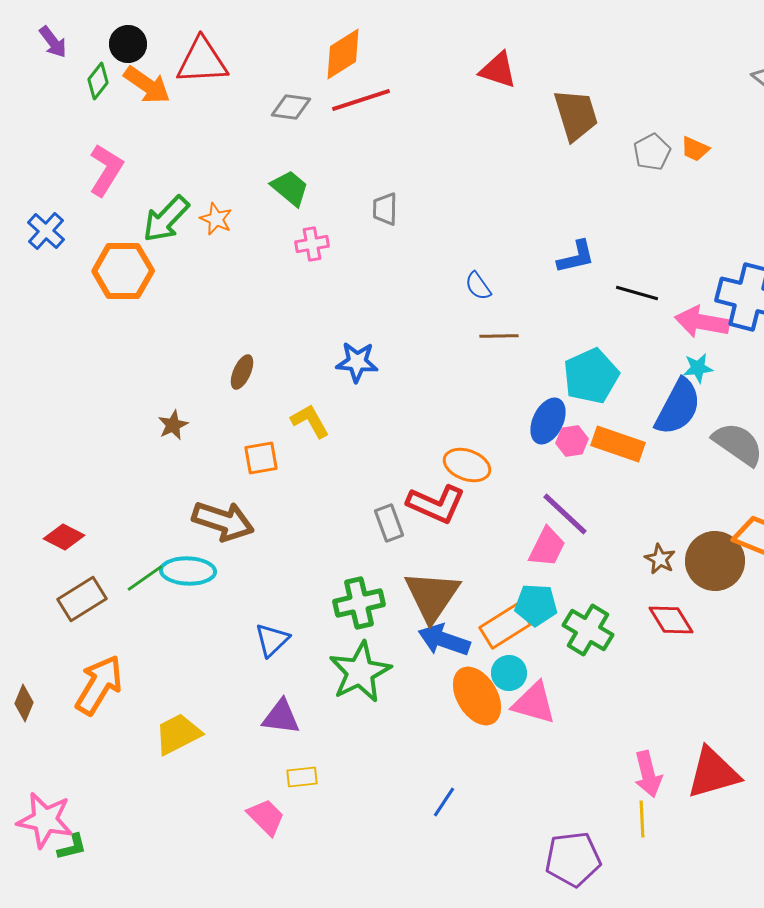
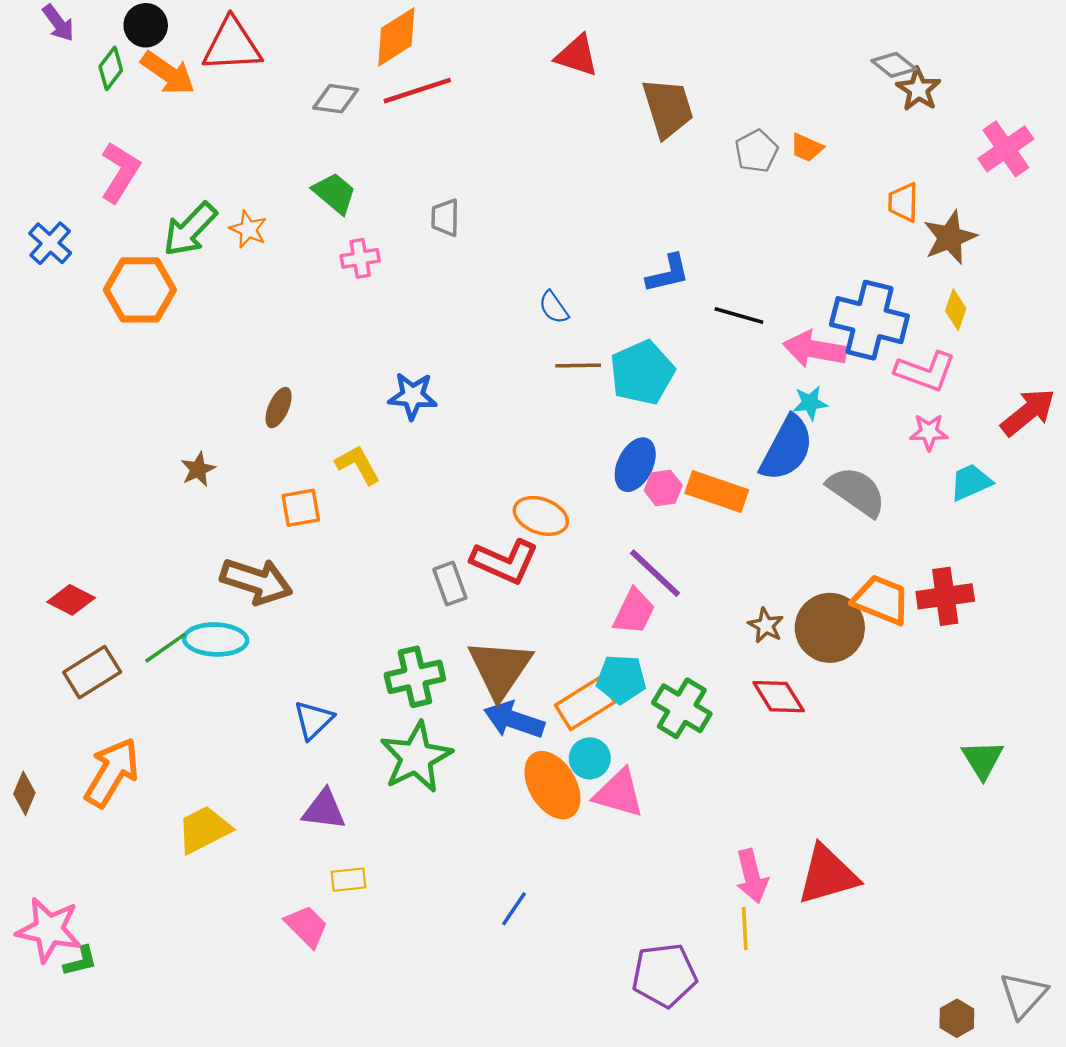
cyan pentagon: (591, 376) -> (642, 373), moved

